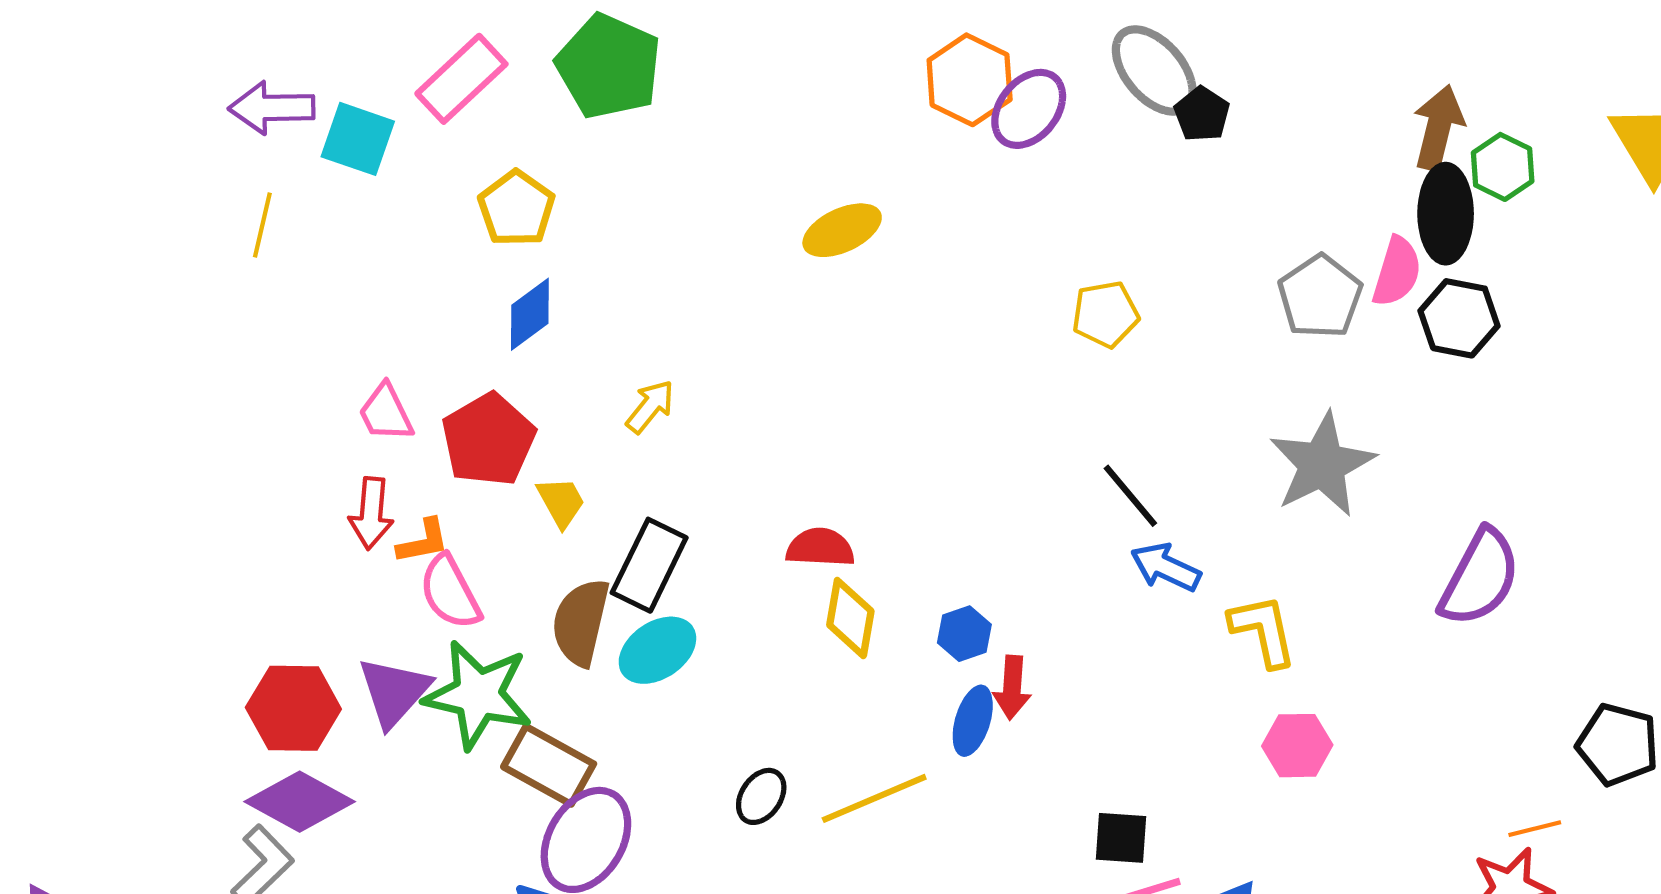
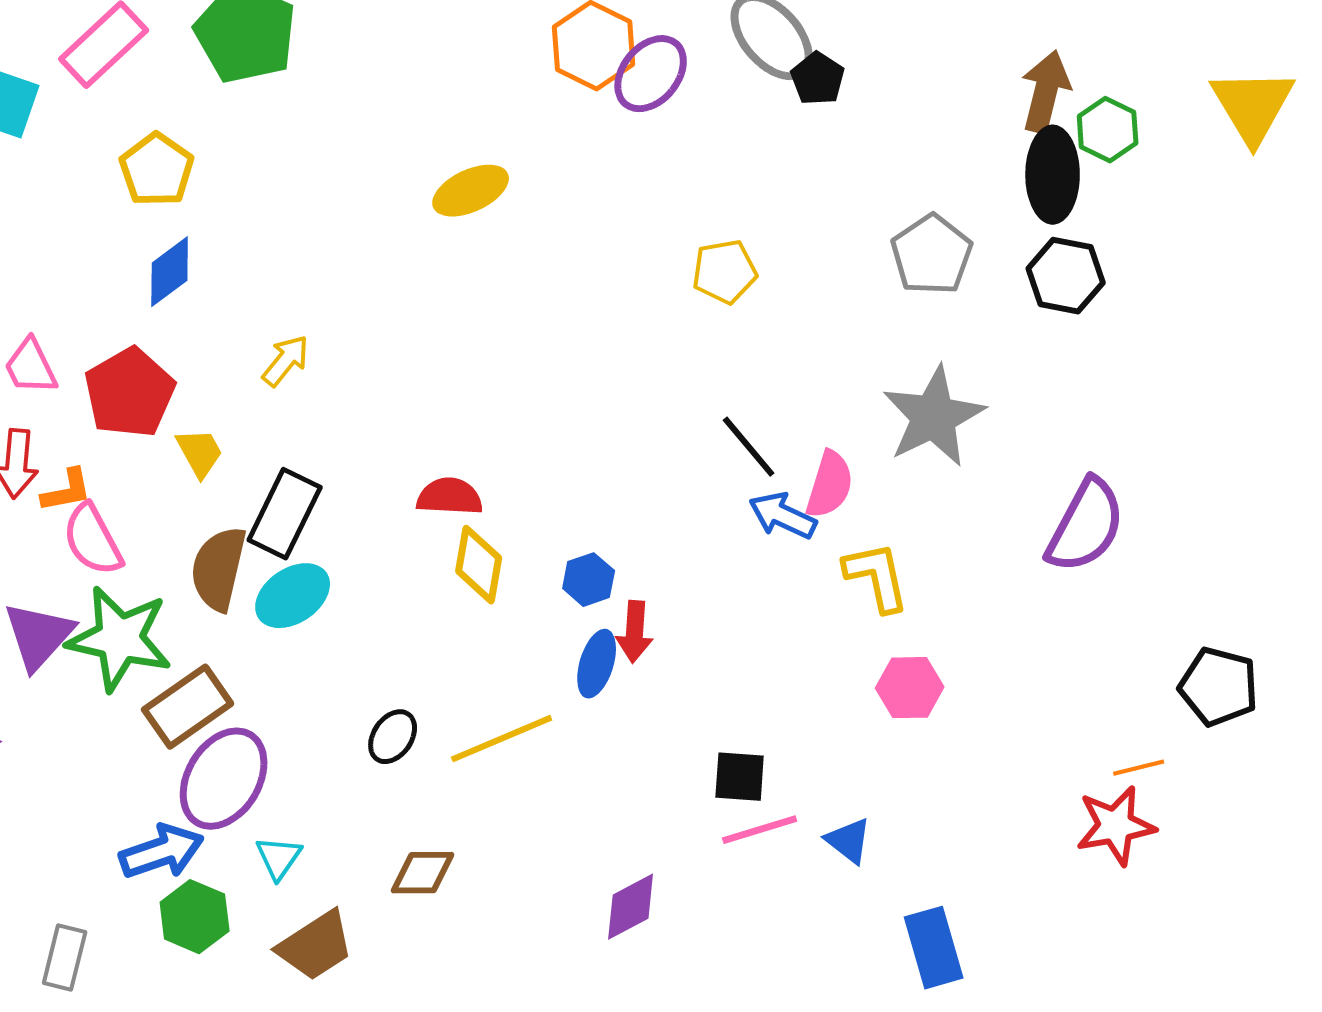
pink semicircle: (1397, 272) -> (830, 485), moved
brown rectangle: (549, 765) -> (188, 707), turned -64

